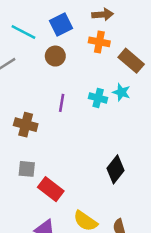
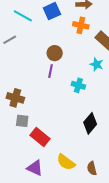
brown circle: (55, 56) -> (55, 53), moved
cyan cross: (98, 98) -> (78, 85), moved
brown cross: (26, 125) -> (15, 98), moved

